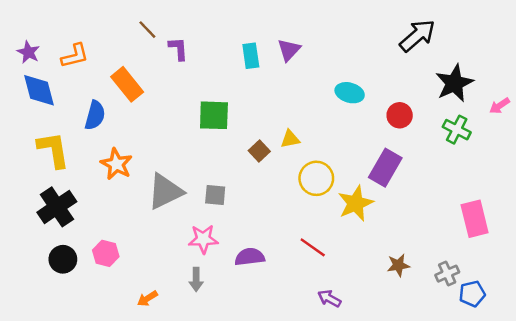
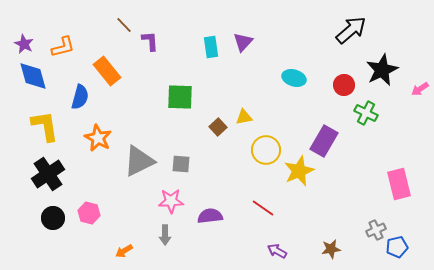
red circle: (400, 115) -> (344, 85), moved
green cross: (457, 130) -> (366, 113), moved
brown star: (398, 265) -> (331, 249), moved

